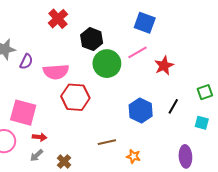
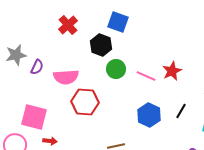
blue square: (145, 23) -> (118, 22), moved
pink line: (138, 52) -> (146, 76), moved, turned 54
green circle: (107, 64) -> (116, 69), size x0.7

